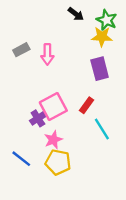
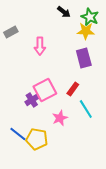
gray rectangle: (21, 50) -> (11, 32), moved
pink star: (53, 140) -> (60, 118), moved
yellow pentagon: (58, 162) -> (37, 139), moved

